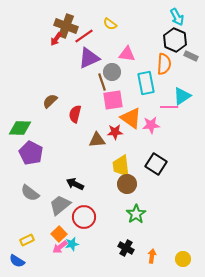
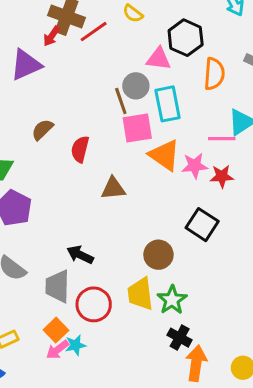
black hexagon: (175, 40) -> (186, 38), moved
purple triangle: (89, 58) -> (26, 65), moved
cyan rectangle: (146, 83) -> (168, 104), moved
red star: (115, 132) -> (222, 176), moved
yellow trapezoid: (121, 166) -> (140, 294), moved
gray trapezoid: (60, 205) -> (57, 286), turned -50
black cross: (126, 248) -> (180, 338), moved
orange arrow: (152, 256) -> (196, 363), size x1.6

